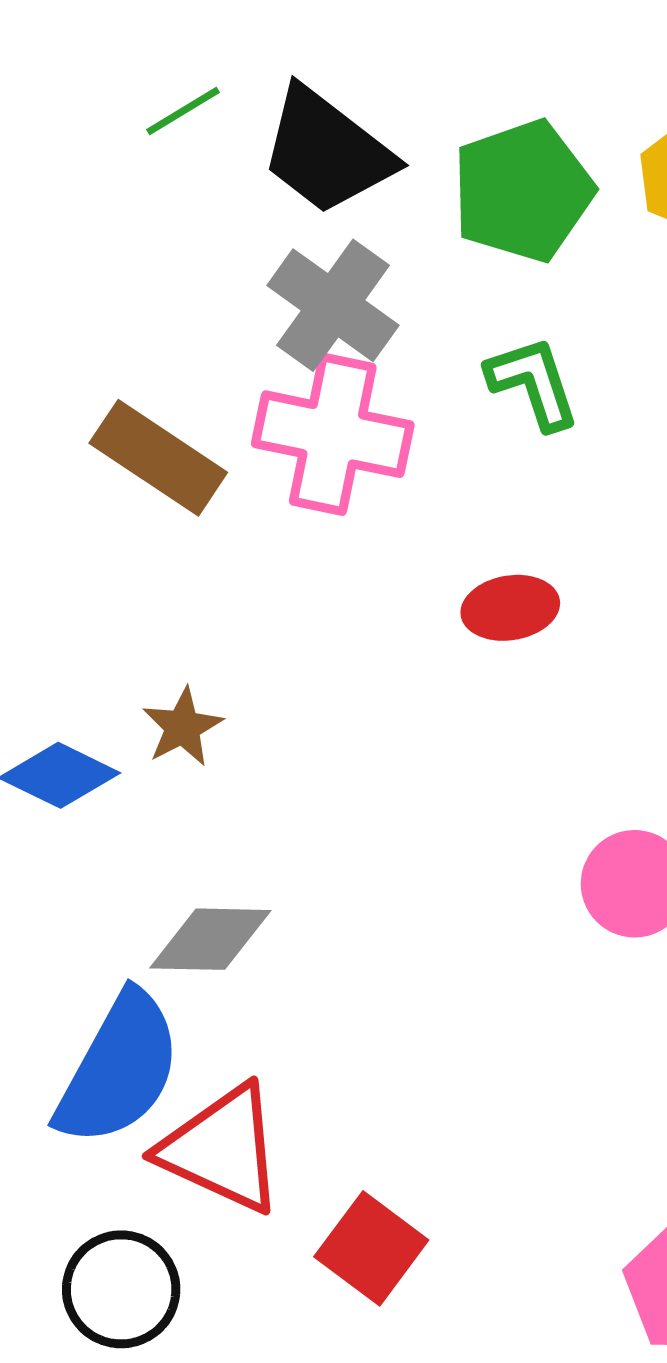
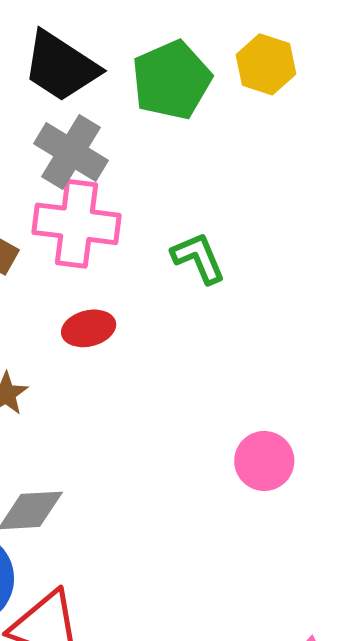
green L-shape: (533, 383) -> (198, 258), moved
red ellipse: (510, 608) -> (89, 328), moved

